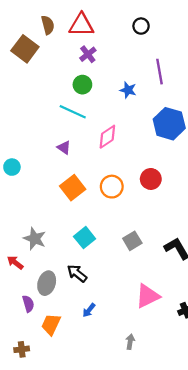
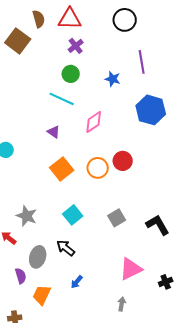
black circle: (141, 26) -> (125, 20), size x1.5
red circle: (151, 179) -> (123, 161), moved
gray arrow: (130, 342) -> (122, 304), moved

